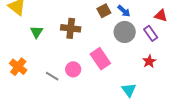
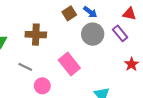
red star: (149, 61) -> (132, 64), moved
pink circle: (73, 69) -> (42, 86), moved
gray line: (52, 76) -> (25, 67), moved

